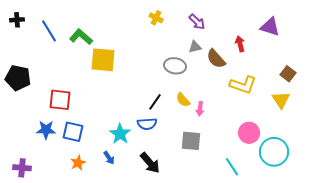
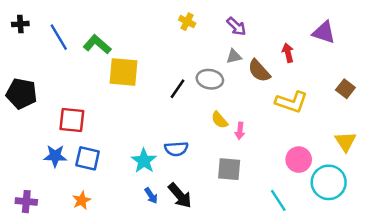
yellow triangle: (281, 100) -> (345, 142), moved
black line: (155, 102) -> (178, 89), moved
blue arrow: (109, 158) -> (151, 196), moved
orange star: (78, 163) -> (82, 200), moved

